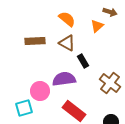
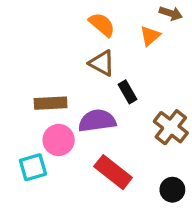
brown rectangle: (35, 41) -> (51, 103), moved

